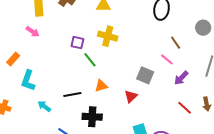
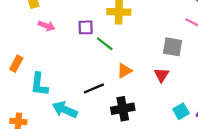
pink arrow: (33, 32) -> (46, 26), moved
cyan arrow: (44, 106) -> (65, 110), size x1.5

